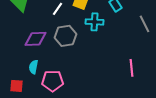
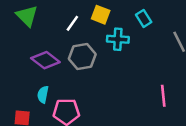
purple diamond: (36, 39) -> (45, 60), turned 40

